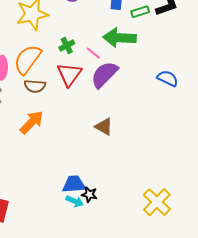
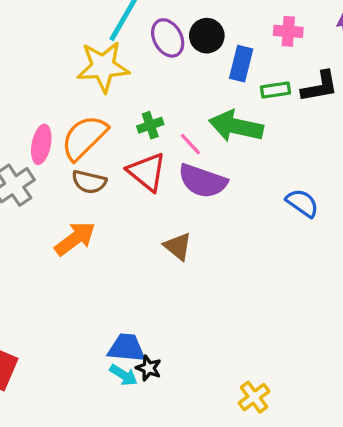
red triangle: (69, 74) -> (147, 172), turned -36
purple semicircle: (104, 75) -> (203, 181), turned -124
brown triangle: (104, 127) -> (178, 246), moved
yellow cross: (157, 202) -> (254, 397), size x0.7

